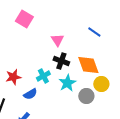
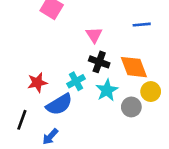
blue line: (94, 32) -> (142, 25), turned -40
blue semicircle: (30, 94) -> (59, 104), size x1.5

